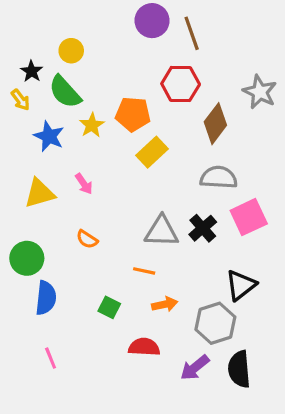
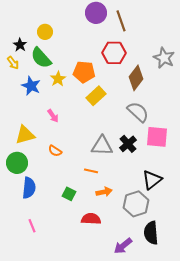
gray semicircle: (219, 177) -> (138, 112), turned 40
yellow triangle: (40, 193) -> (25, 135), moved
pink square: (249, 217) -> (157, 137), turned 30
purple arrow: (195, 368) -> (123, 246), moved

